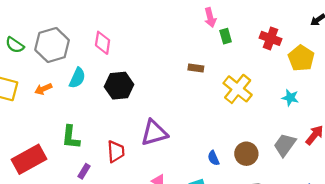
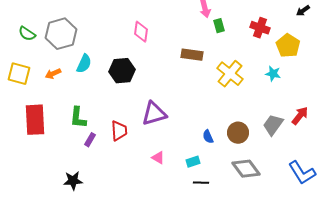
pink diamond: (103, 43) -> (141, 32), moved
brown rectangle: (196, 68) -> (192, 55), size x1.5
cyan star: (290, 98) -> (273, 74), moved
red rectangle: (29, 159) -> (35, 120), moved, turned -64
purple rectangle: (84, 171) -> (90, 140), moved

